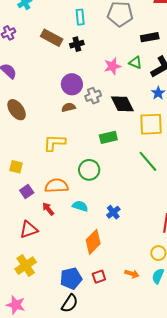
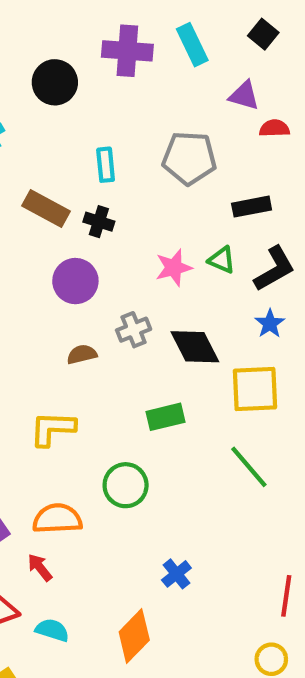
black cross: (77, 44) -> (99, 222), turned 32
purple circle: (72, 84) -> (75, 281), moved
cyan semicircle: (80, 206) -> (52, 630), moved

